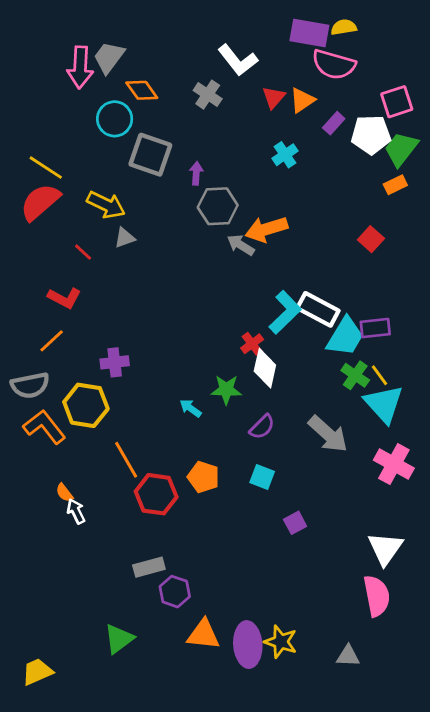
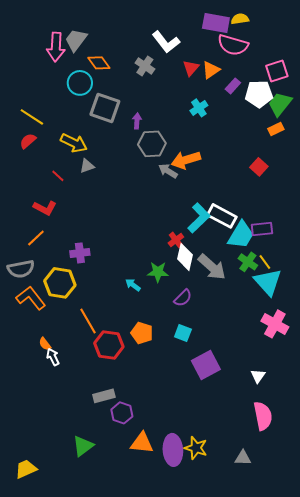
red semicircle: (40, 202) -> (28, 141), size x0.6
gray arrow: (328, 434) -> (212, 267), moved
purple square: (295, 523) -> (206, 365), size x1.8
white triangle: (385, 549) -> (258, 376), moved, size x0.6

